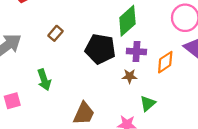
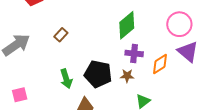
black pentagon: (100, 49) -> (98, 74), moved
green arrow: (44, 80) -> (66, 79), moved

